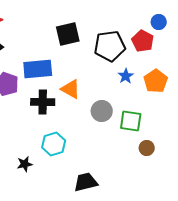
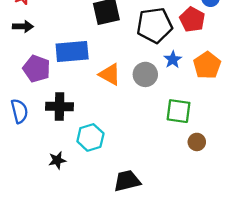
black cross: (43, 102) -> (59, 106), moved
gray circle: (102, 111) -> (145, 74), moved

